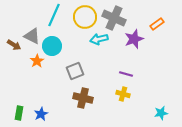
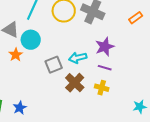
cyan arrow: (99, 39) -> (78, 58), moved
purple star: (134, 39) -> (105, 47), moved
brown cross: (83, 98) -> (75, 83), moved, turned 30

